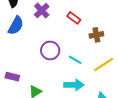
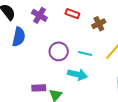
purple rectangle: (12, 77) -> (39, 88), moved
cyan arrow: (74, 85) -> (77, 74), moved, turned 30

